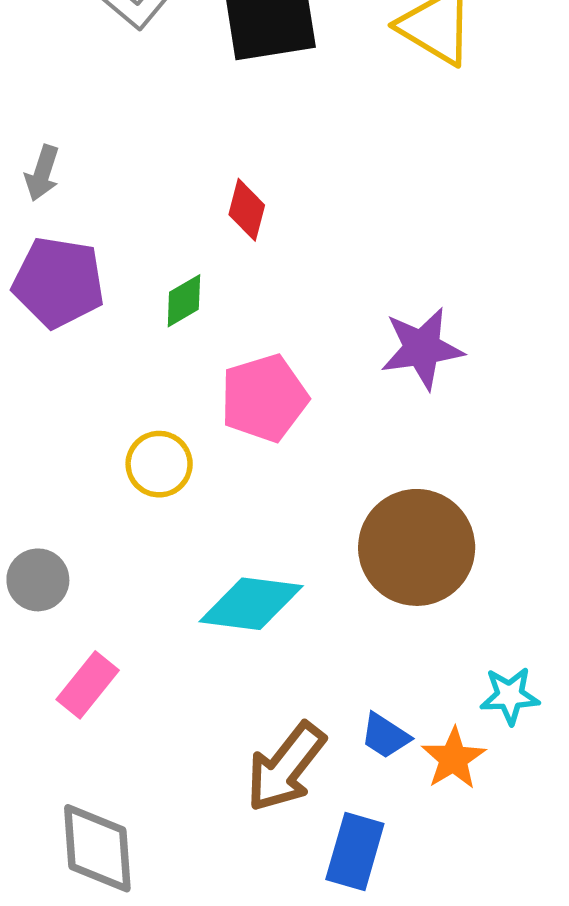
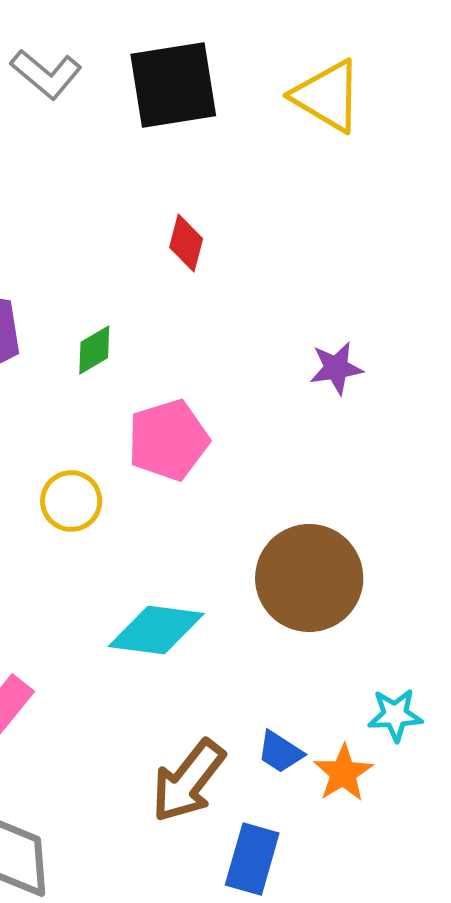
red diamond: (247, 210) -> (186, 243), moved
purple star: (422, 348) -> (336, 368), moved, size x0.7

